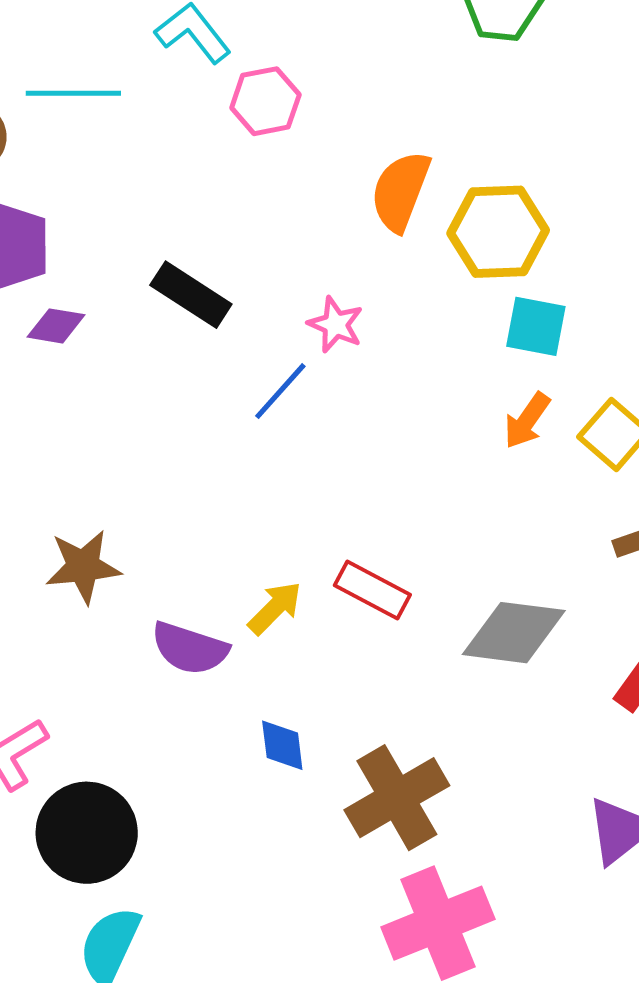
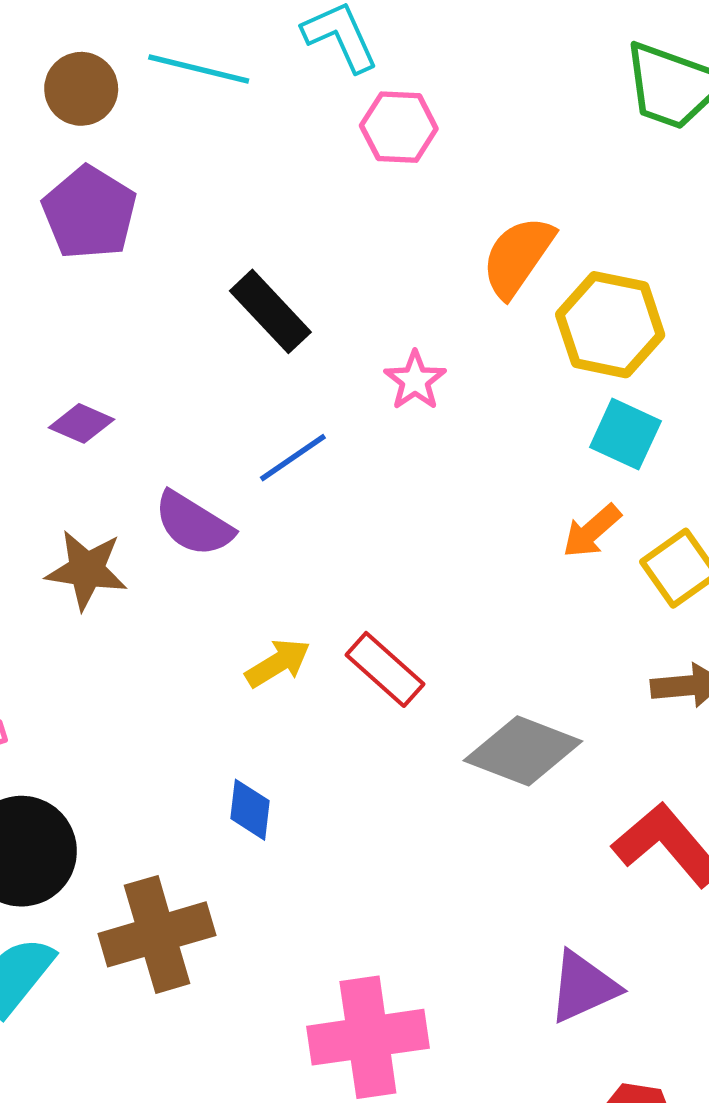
purple diamond: (56, 326) -> (82, 423), moved
blue line: (280, 391) -> (293, 458), moved
purple semicircle: (190, 648) -> (194, 524), moved
brown cross: (397, 798) -> (157, 934), moved

